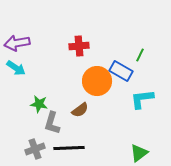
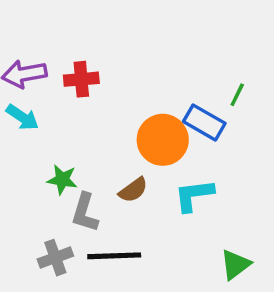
red cross: (79, 46) -> (81, 79), moved
cyan L-shape: (142, 99) -> (194, 195), moved

